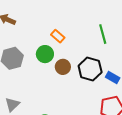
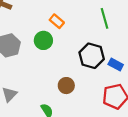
brown circle: (63, 67) -> (66, 86), moved

